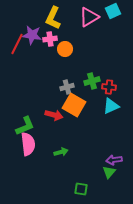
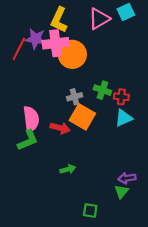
pink cross: (50, 39) -> (56, 43), size x1.6
orange circle: (65, 49) -> (72, 54), size x1.6
green cross: (92, 81) -> (102, 90), turned 35
pink semicircle: (28, 144) -> (31, 119), moved

